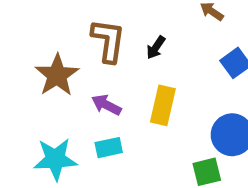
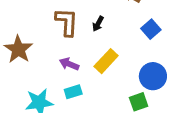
brown star: (57, 75) -> (18, 49), moved
yellow rectangle: (163, 105) -> (106, 61), turned 35

